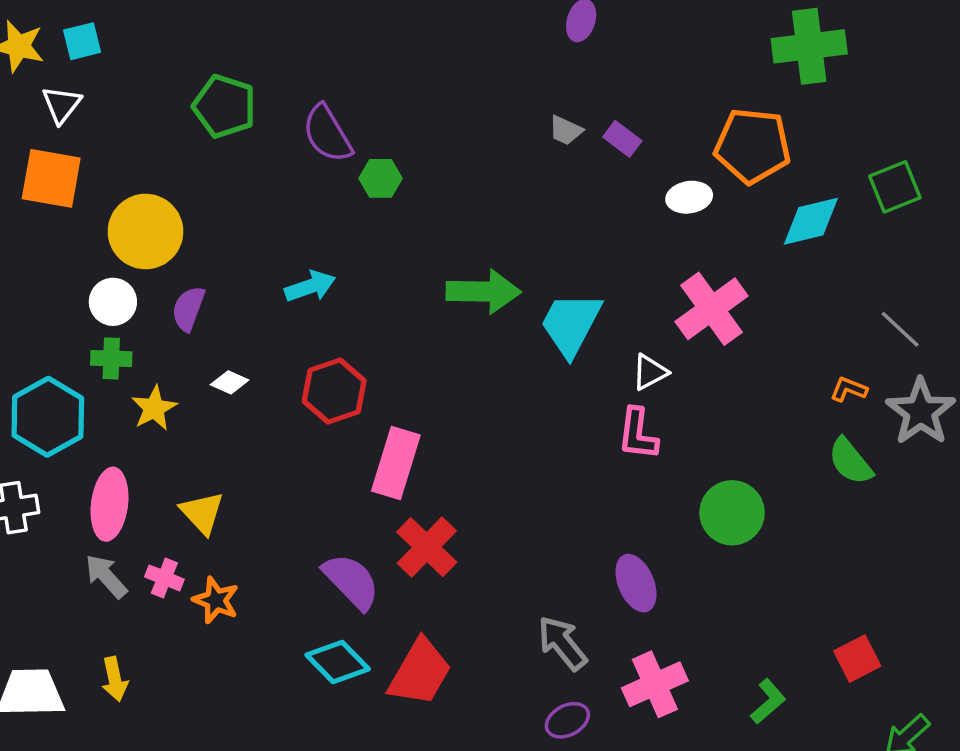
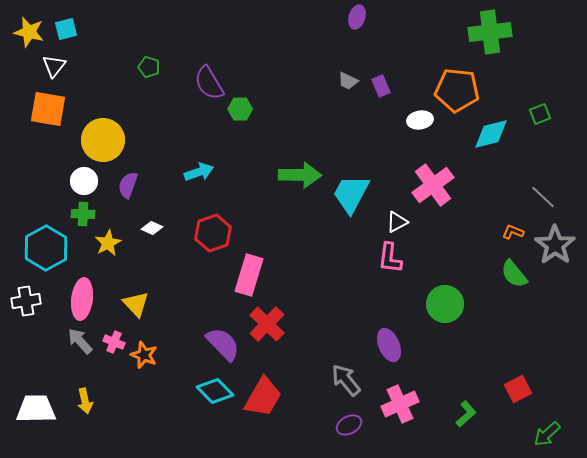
green pentagon: (224, 106) -> (149, 67), size x0.6
purple rectangle: (622, 139) -> (381, 86), turned 30
green square: (895, 187) -> (540, 114), size x0.7

